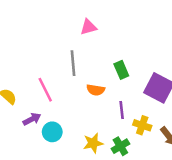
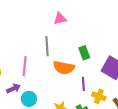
pink line: (45, 90) -> (25, 66), turned 30
orange semicircle: (96, 90) -> (64, 68), size x1.5

